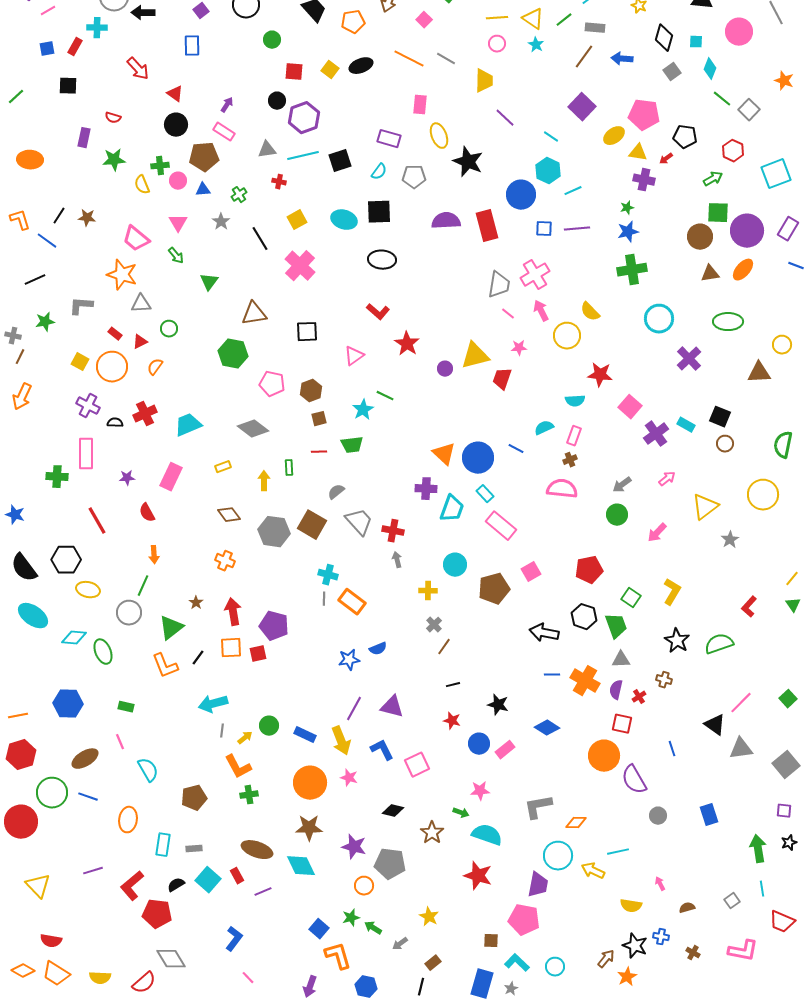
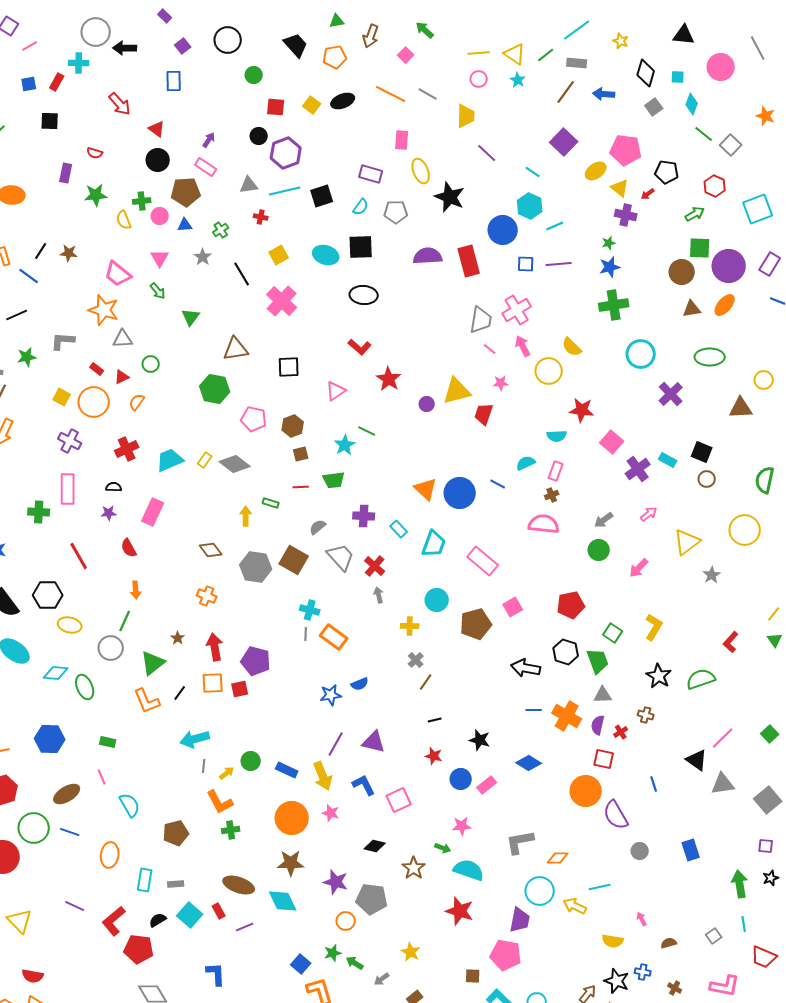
yellow triangle: (638, 153) -> (620, 188), turned 30
black semicircle: (115, 423) -> (114, 487), moved
yellow rectangle: (223, 467) -> (205, 460), moved, turned -35
green rectangle: (289, 468) -> (271, 503), turned -70
purple cross: (426, 489) -> (364, 516), moved
cyan rectangle: (485, 494) -> (399, 529), moved
red cross: (393, 531) -> (375, 566), turned 30
purple line: (93, 871) -> (75, 906), turned 42
blue L-shape: (234, 939) -> (216, 974), turned -40

